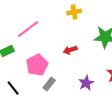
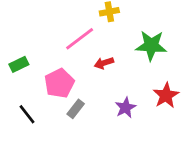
pink line: (28, 29) -> (80, 39), moved

